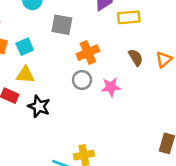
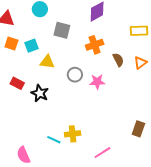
yellow rectangle: (129, 17) -> (139, 31), moved
orange cross: (88, 53) -> (95, 45), moved
yellow triangle: (25, 75) -> (47, 62), moved

